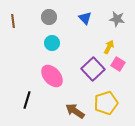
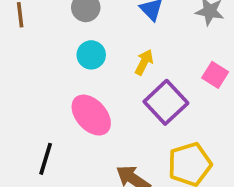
yellow arrow: (109, 47) -> (144, 62), moved
pink square: (118, 64) -> (215, 75), moved

